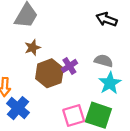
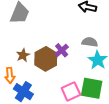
brown star: (32, 48) -> (23, 55), moved

